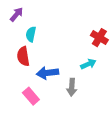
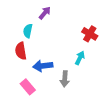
purple arrow: (17, 14) -> (45, 13), moved
cyan arrow: (88, 64) -> (80, 58), turned -40

